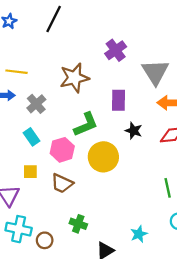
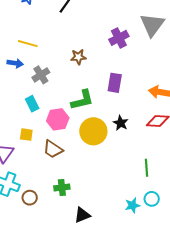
gray triangle: (155, 72) -> (152, 25), moved
brown star: (74, 78) -> (78, 57), size x0.6
black star: (134, 131) -> (121, 123), moved
green cross: (78, 224) -> (62, 188), turned -35
cyan star: (139, 234) -> (132, 205), moved

